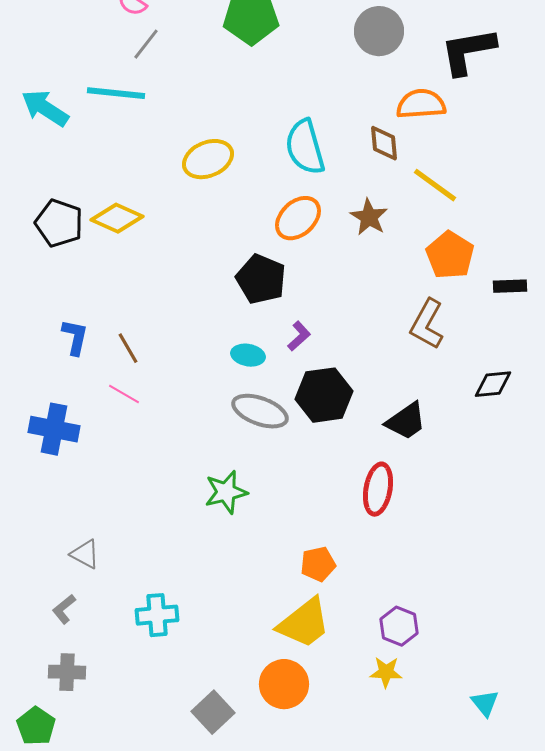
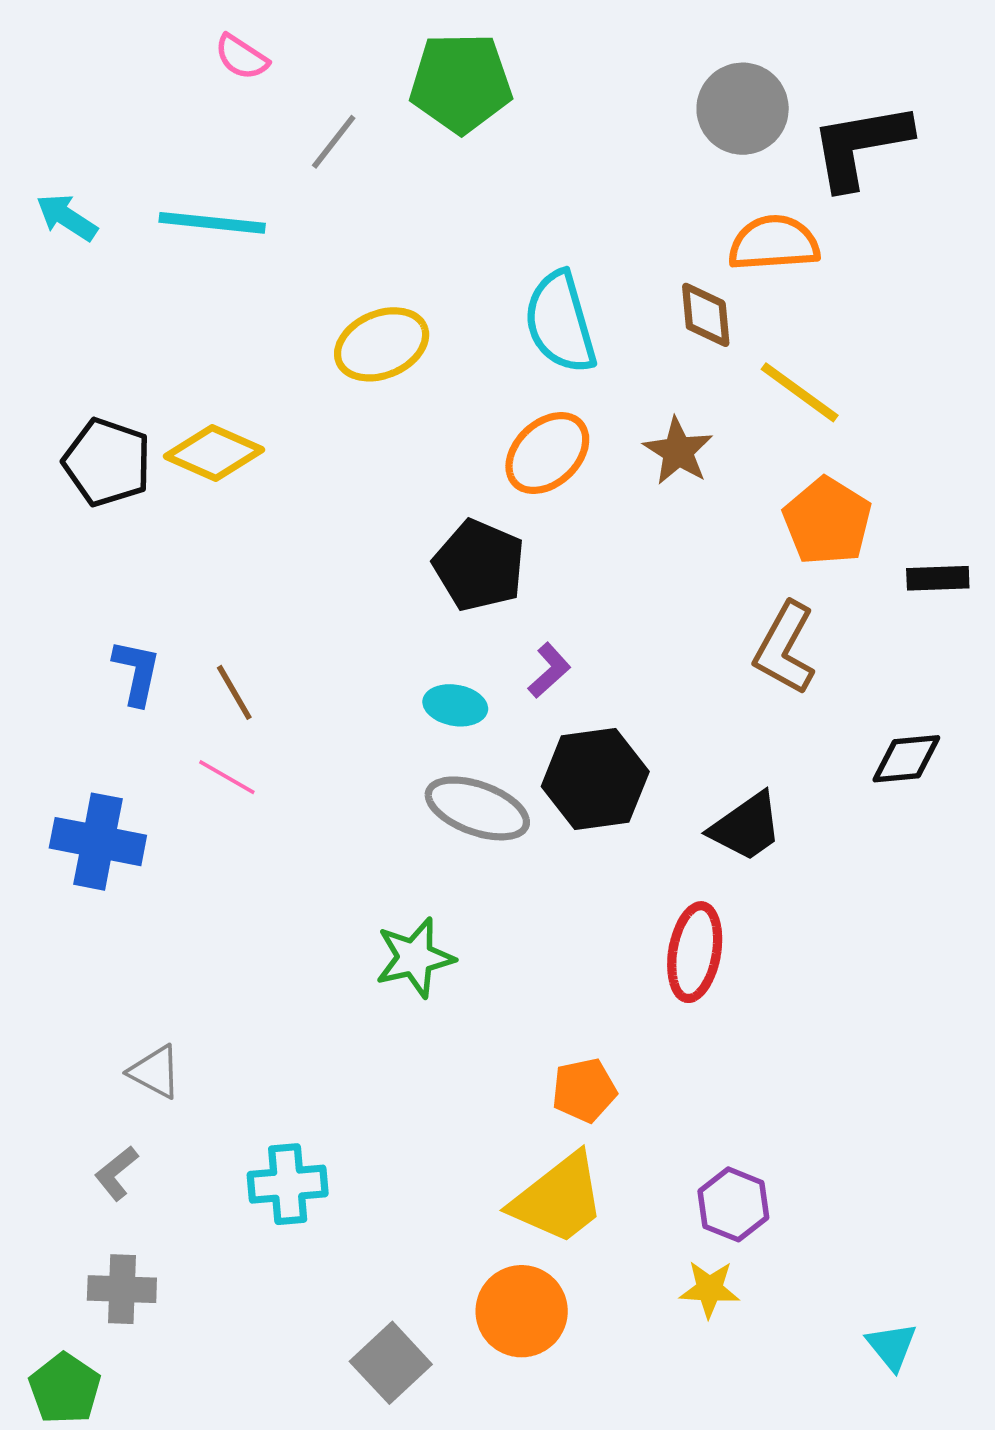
gray circle: (379, 31) -> (743, 109), moved
gray line: (146, 44) -> (334, 142), moved
cyan arrow: (45, 108) -> (67, 217), moved, size x0.7

